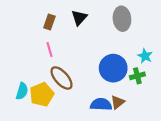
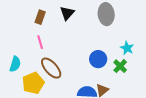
blue circle: (113, 68) -> (98, 59), size x0.7
green cross: (137, 76) -> (120, 66), turned -32
cyan semicircle: (22, 91) -> (15, 64), moved

